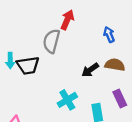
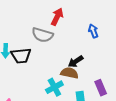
gray semicircle: (51, 41) -> (42, 35), turned -90
brown semicircle: (115, 65) -> (69, 73), moved

